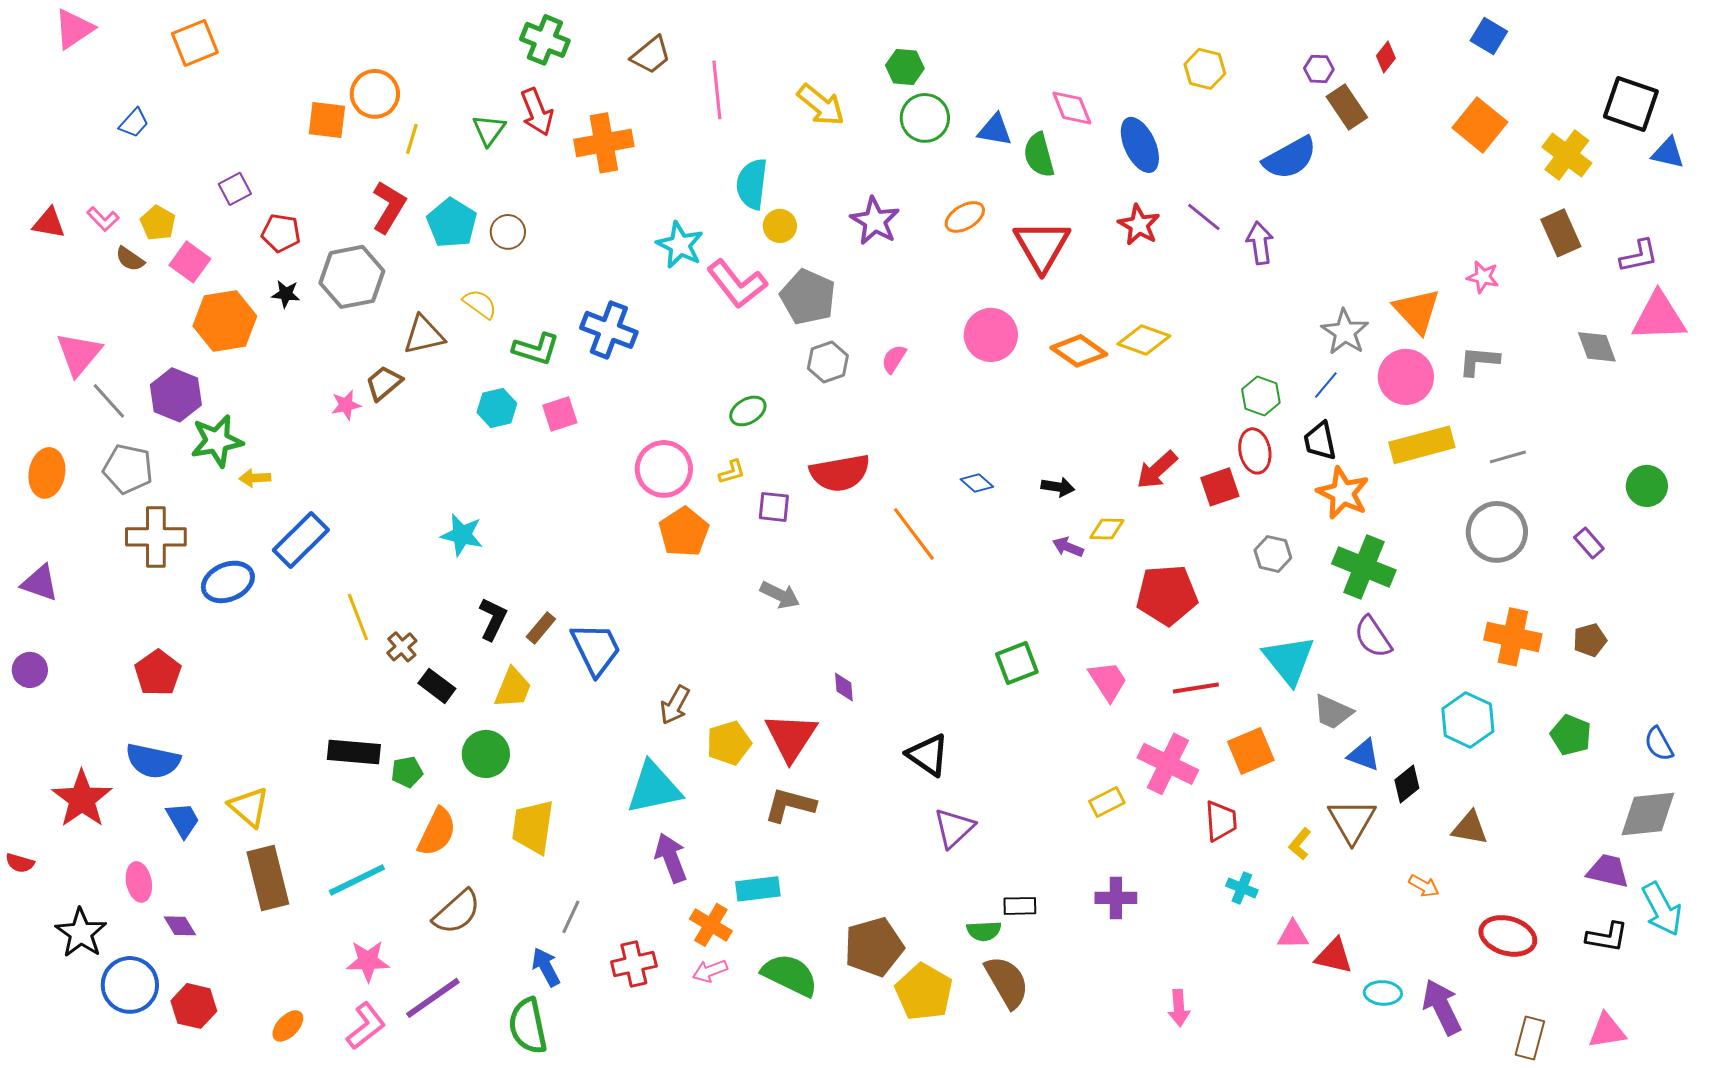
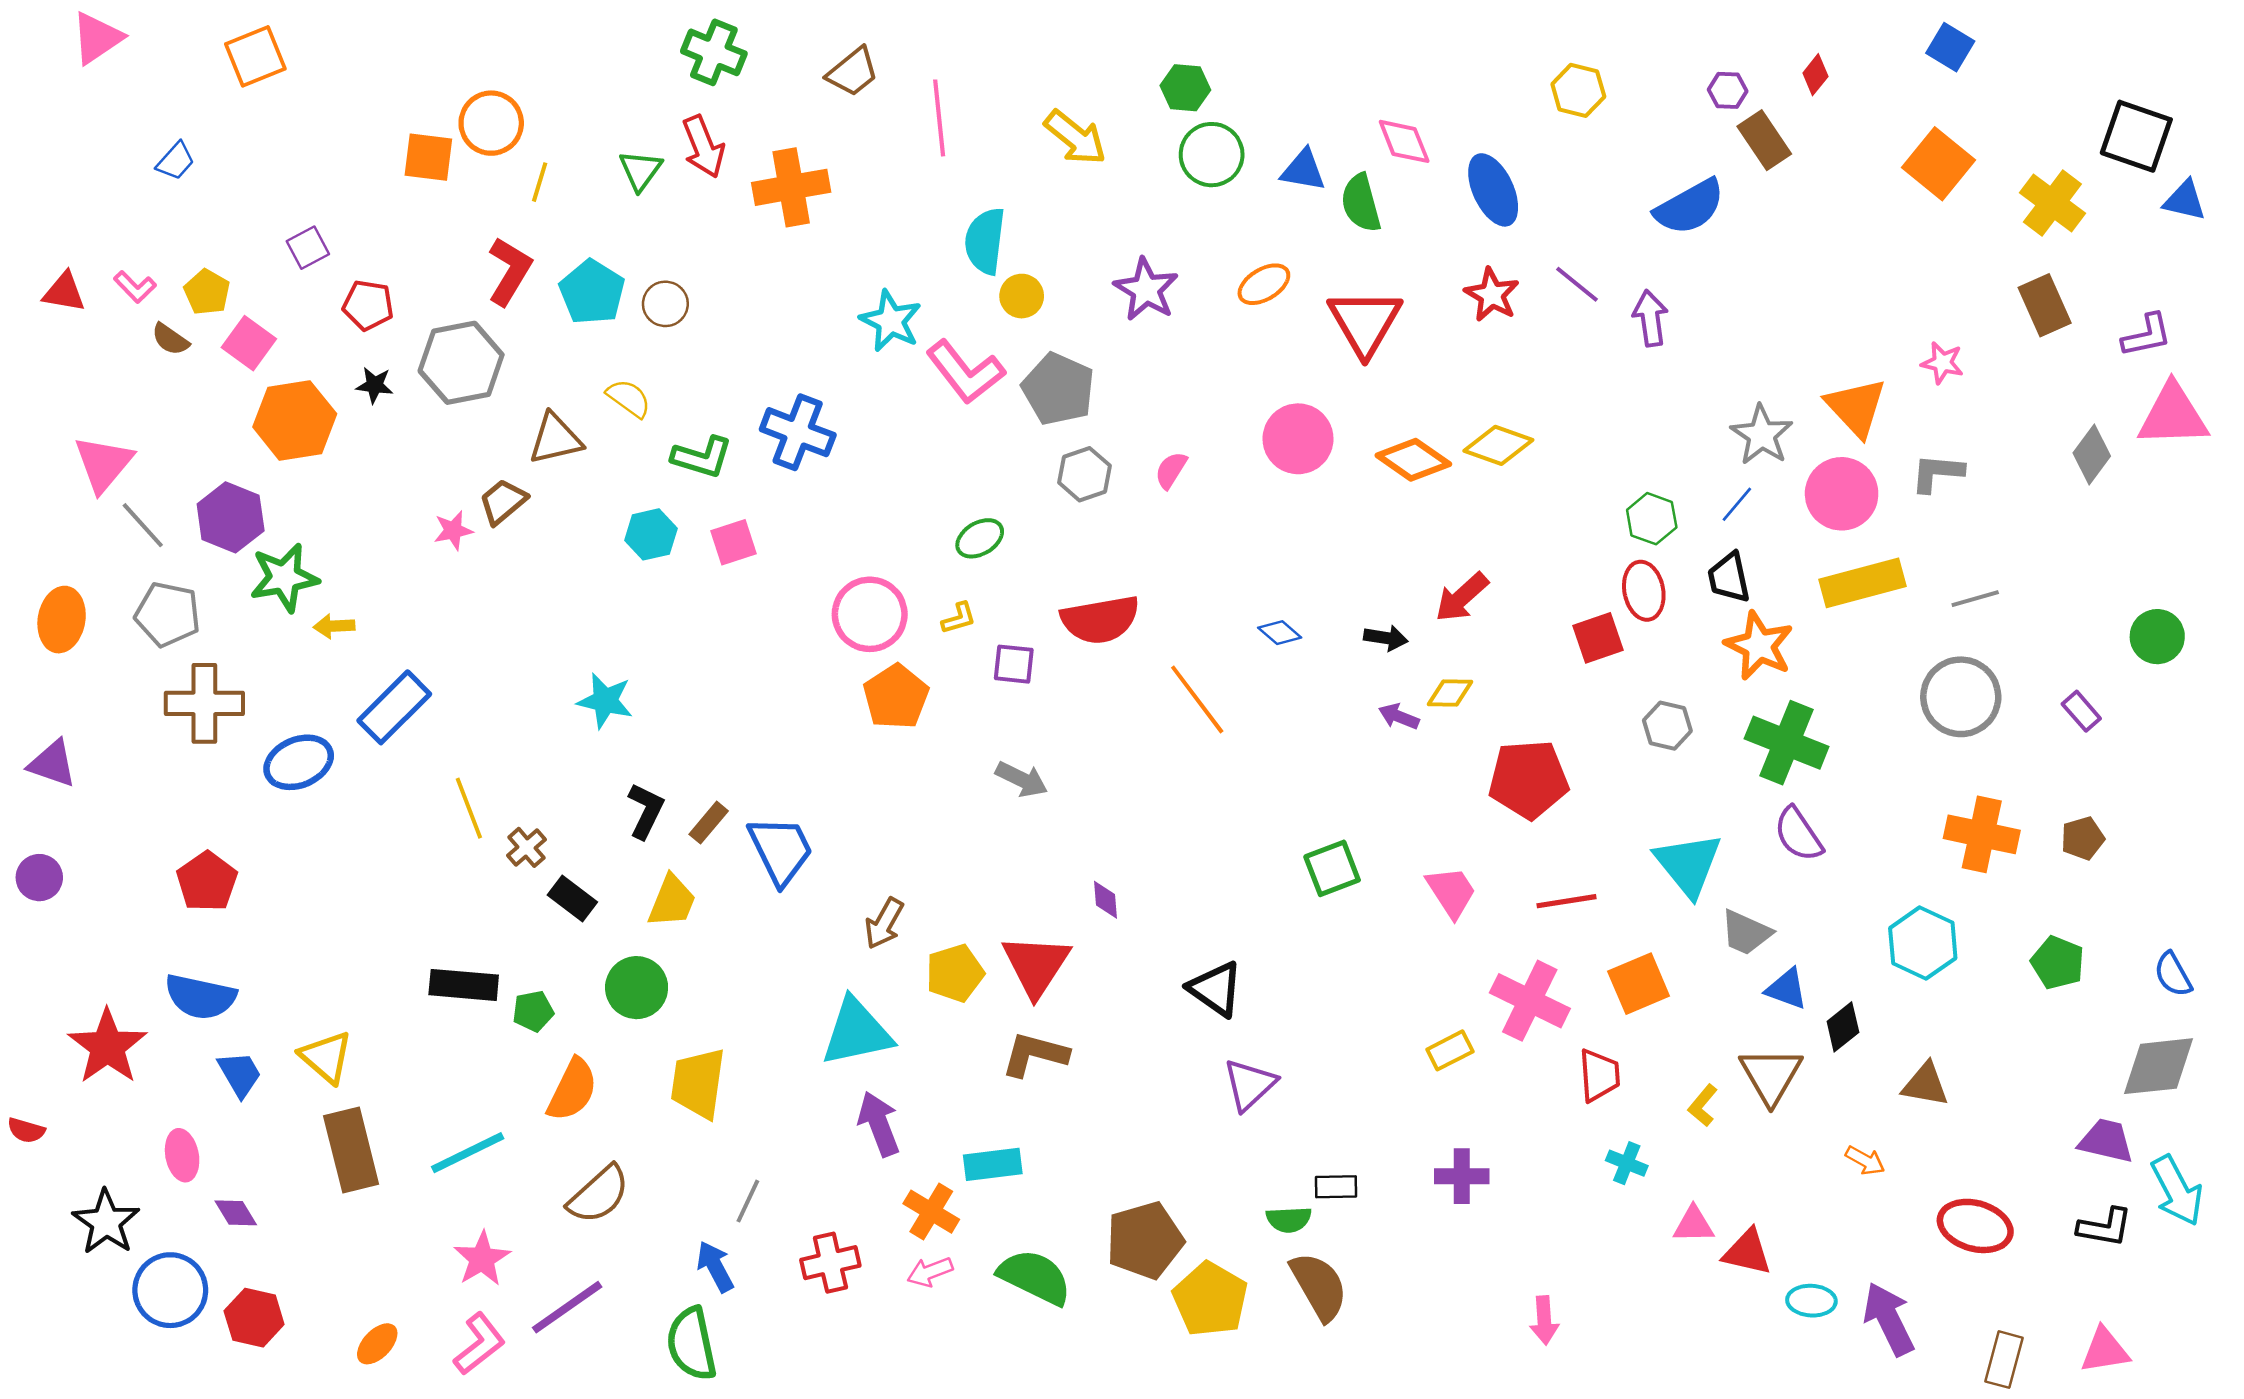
gray diamond: (1597, 347) -> (2092, 455), turned 57
red arrow: (1157, 470) -> (1462, 597), moved
pink star: (368, 961) -> (482, 1259), turned -30

